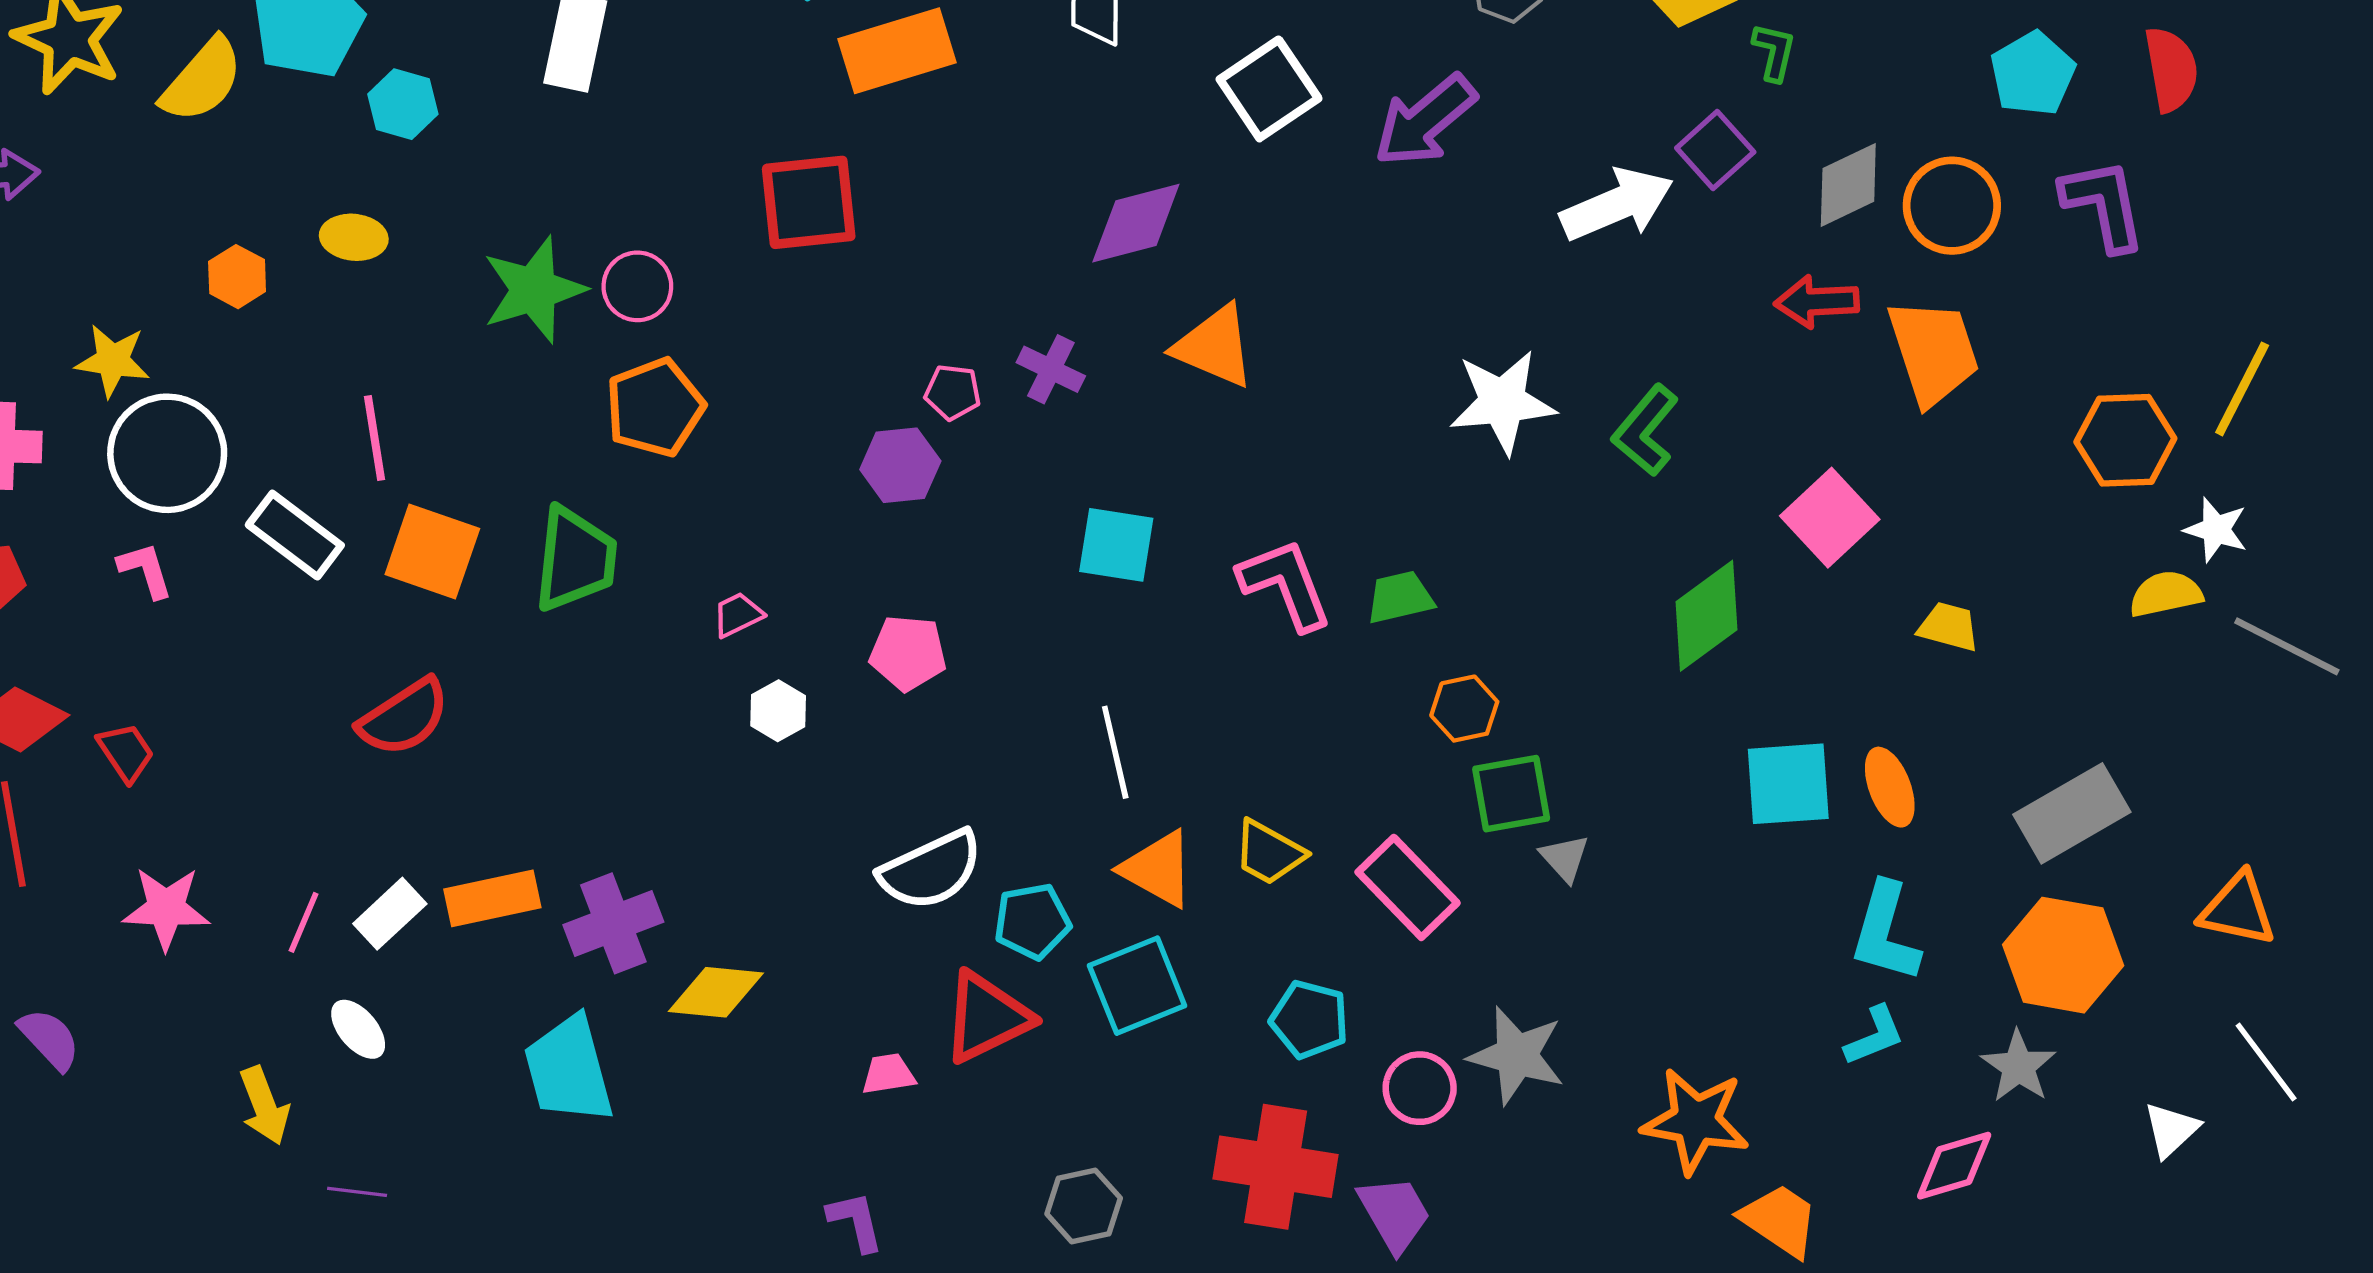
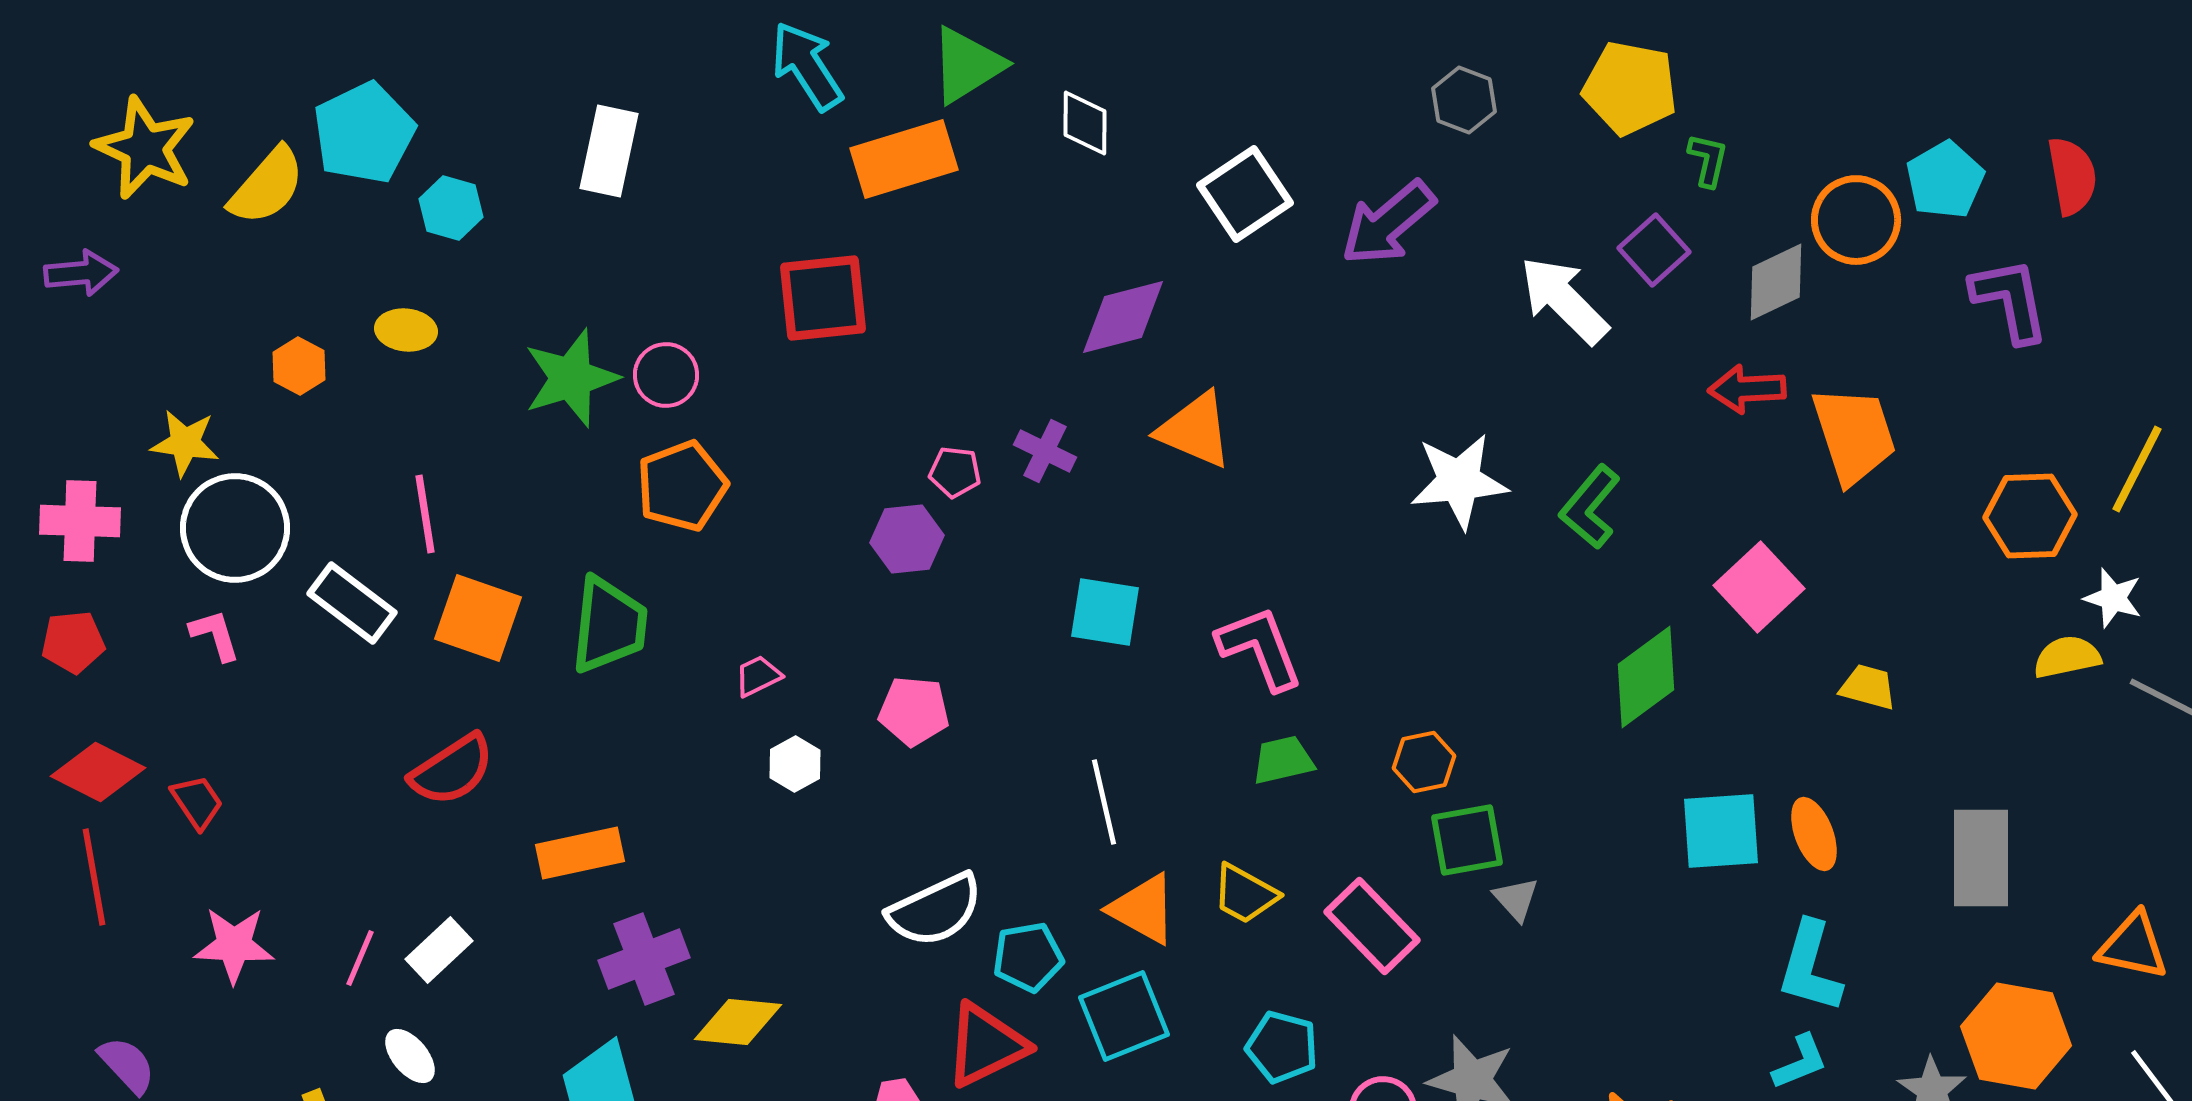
white arrow: (1617, 205) -> (1564, 300), turned -112
orange circle: (1952, 206) -> (1856, 220), moved
green trapezoid: (1400, 597) -> (1283, 760), moved
gray rectangle: (2072, 813) -> (1981, 858), turned -60
orange rectangle: (492, 898) -> (580, 853), moved
orange hexagon: (2063, 955) -> (2016, 1036), moved

